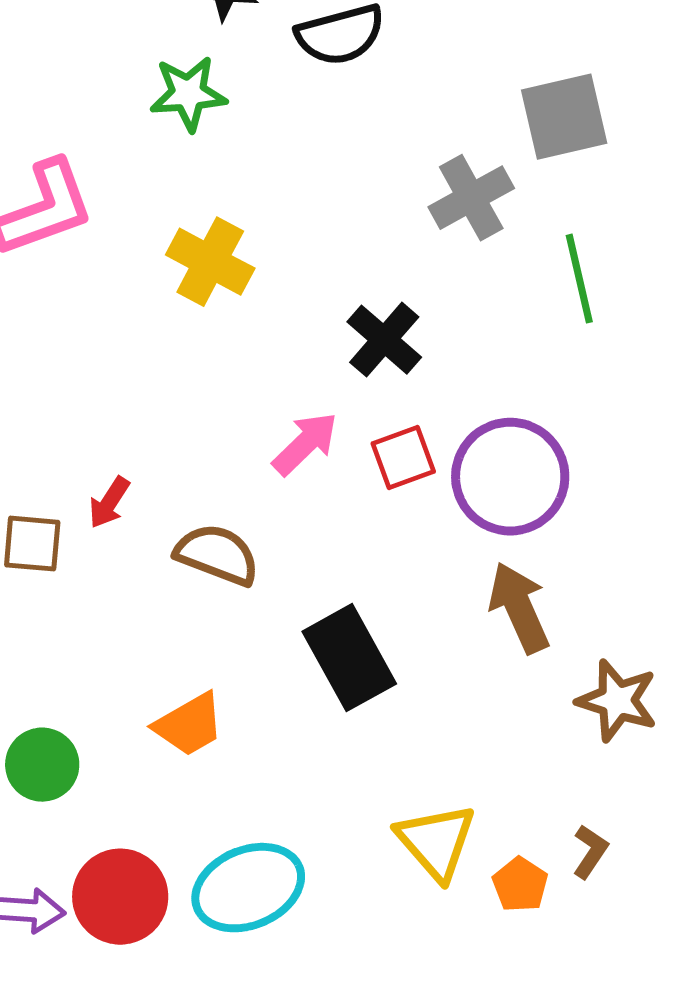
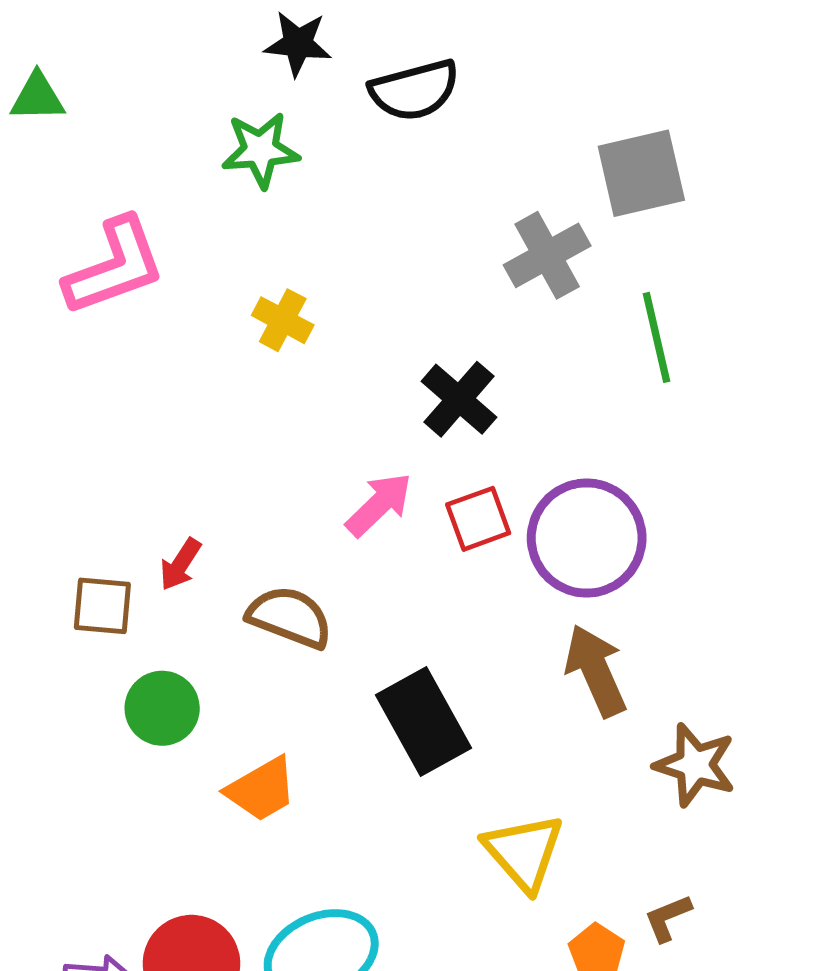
yellow cross: (210, 262) -> (283, 320), size x0.7
green circle: (42, 765) -> (162, 708), moved
yellow triangle: (436, 842) -> (524, 852), moved
brown L-shape: (590, 852) -> (668, 918), turned -146

